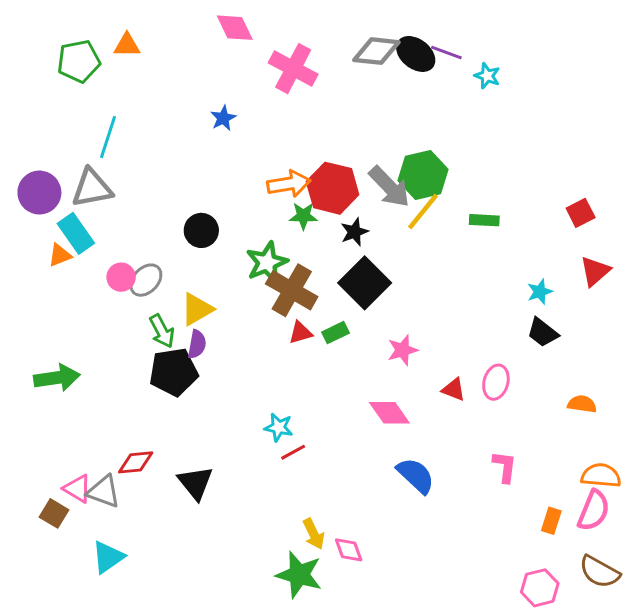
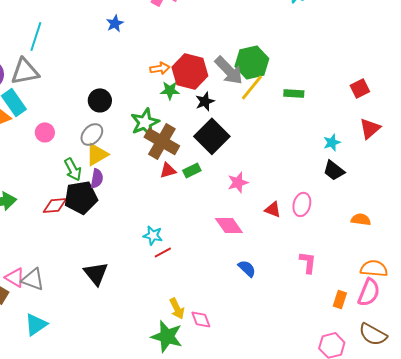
orange arrow: (289, 184) -> (160, 68), size x0.7
gray ellipse: (146, 280) -> (92, 134), moved
red diamond: (136, 462) -> (55, 205), moved
blue semicircle: (416, 475) -> (247, 268), size x0.7

